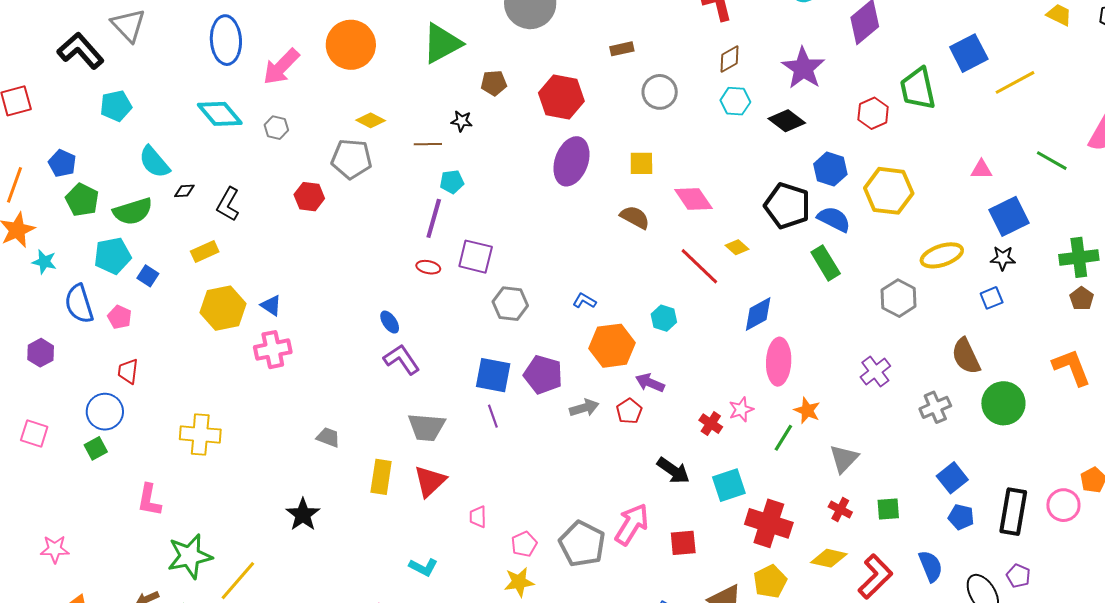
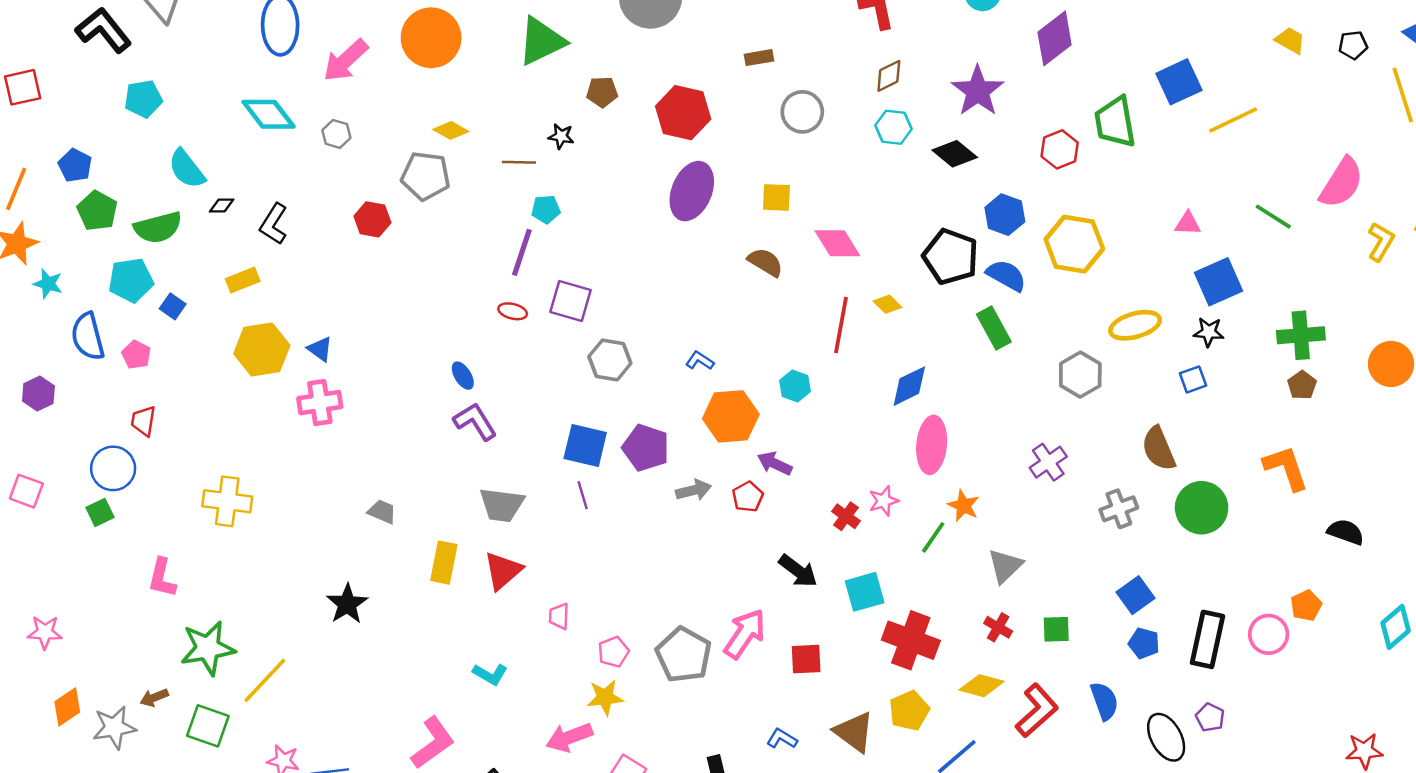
red line: (699, 266) -> (841, 325), turned 54

